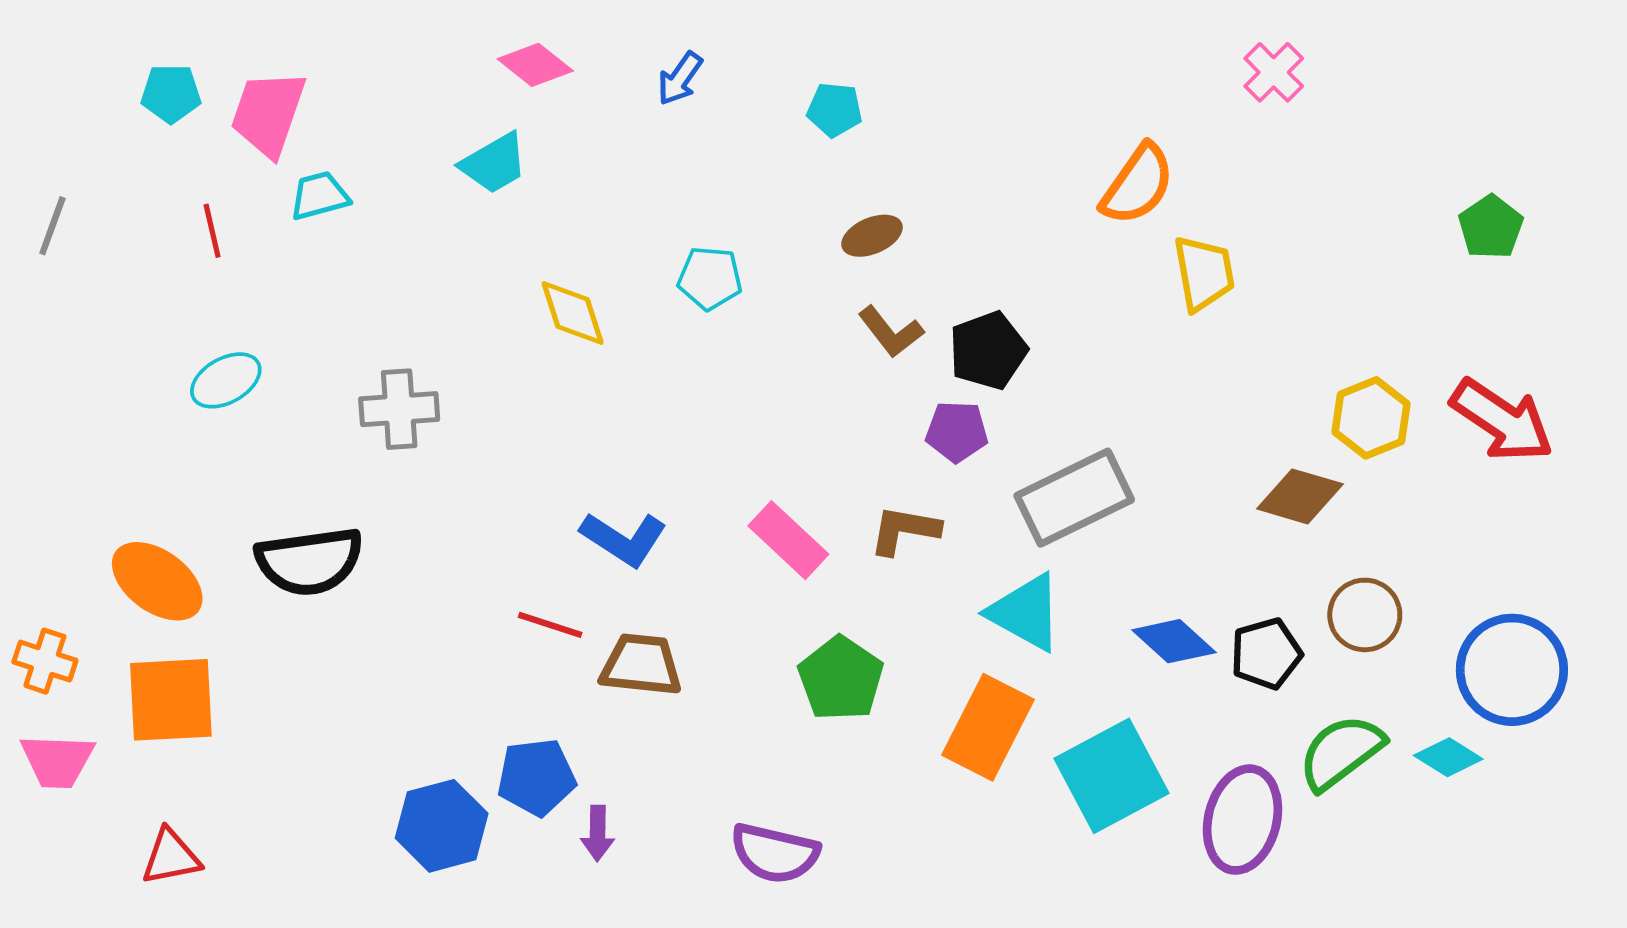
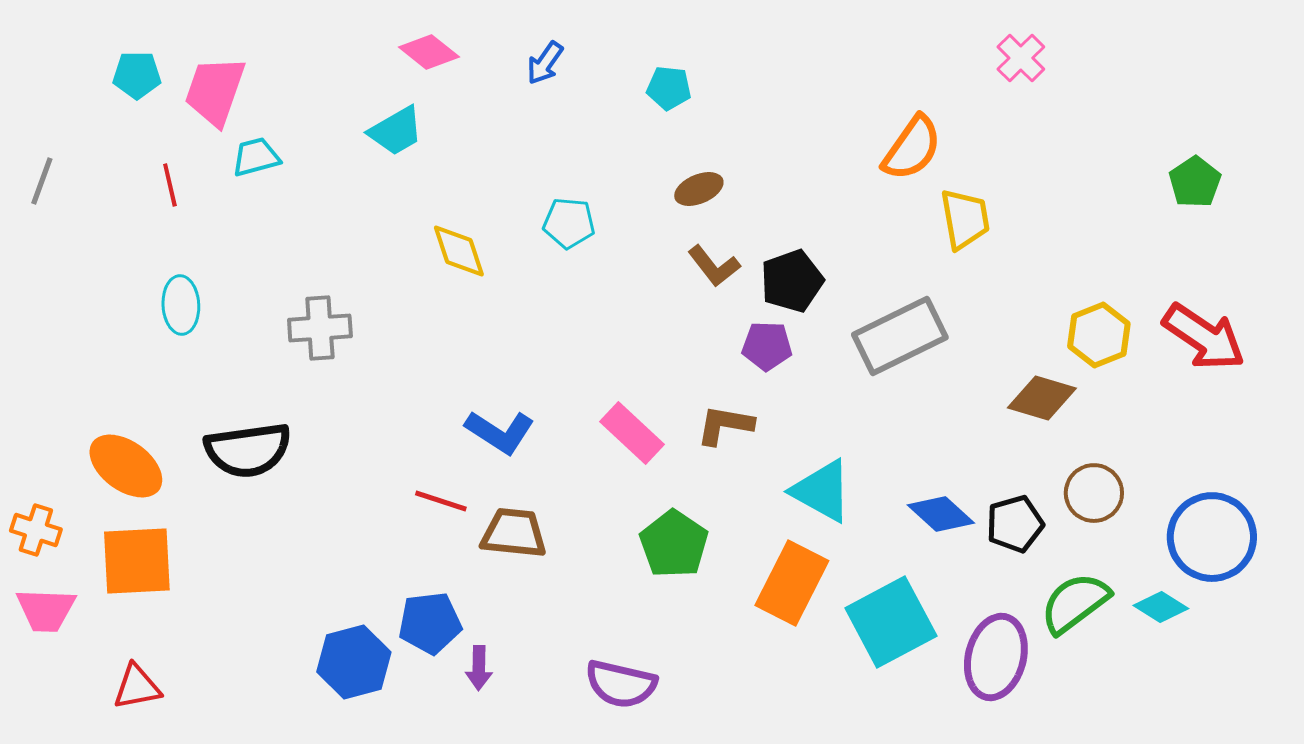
cyan ellipse: (226, 380) -> (181, 305), turned -64
gray rectangle: (1074, 498) -> (900, 336), moved

